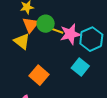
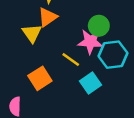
green circle: (46, 24) -> (99, 26), moved
yellow line: (56, 30) -> (71, 60), moved

